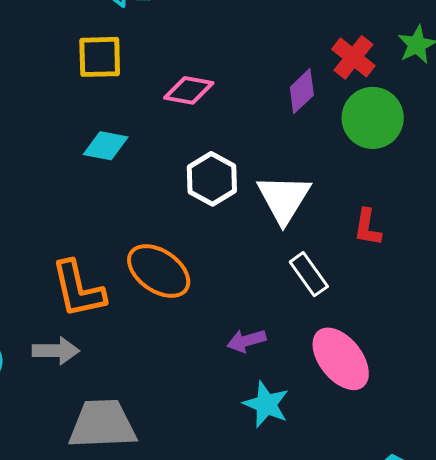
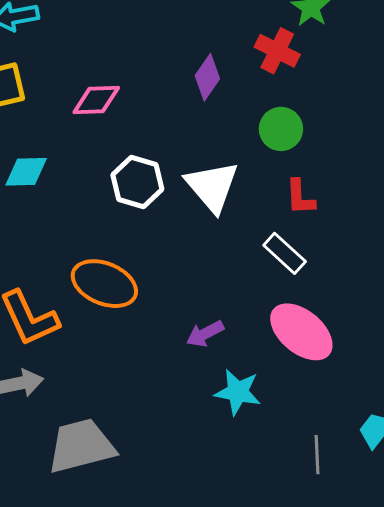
red cross: (353, 57) -> (277, 51), moved
green circle: (373, 118) -> (281, 129), moved, size x0.7
white rectangle: (309, 274) -> (285, 253), moved

